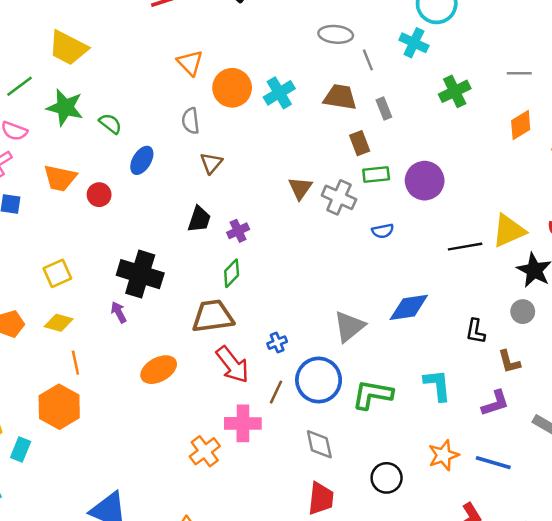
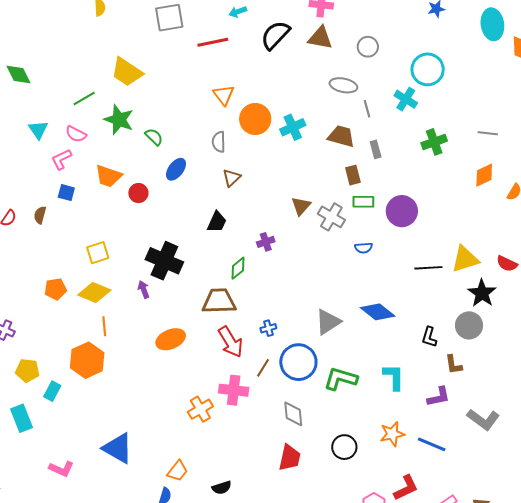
purple cross: (238, 231) -> (266, 242), moved
blue diamond: (409, 307) -> (378, 312), turned 40
gray circle: (523, 312) -> (469, 325), size x1.4
yellow diamond: (59, 323) -> (94, 293), size x1.4

